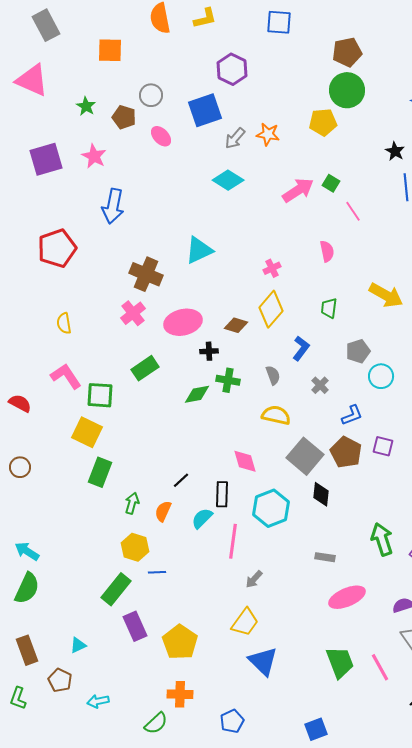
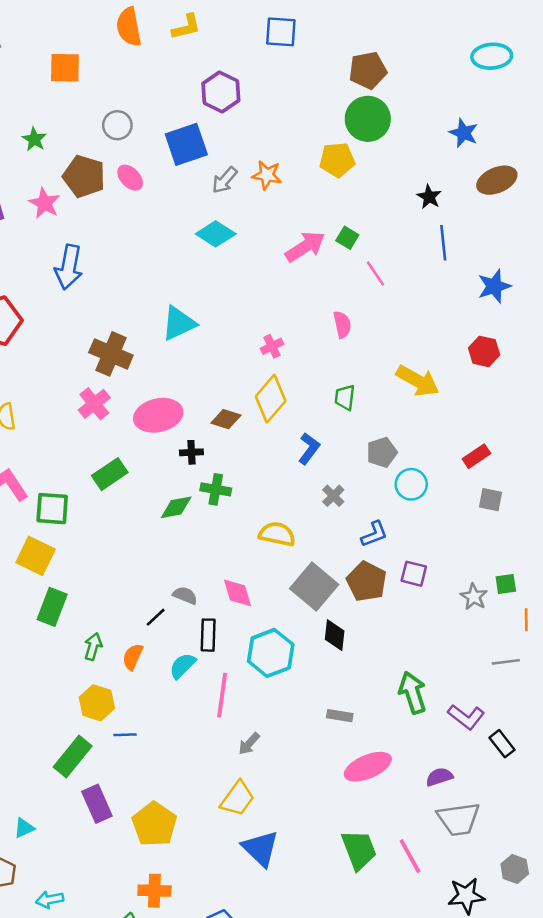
brown pentagon: (124, 117) -> (84, 176), moved, size x1.4
gray semicircle: (273, 375) -> (185, 595), moved, turned -48

